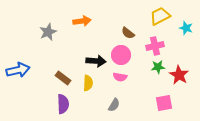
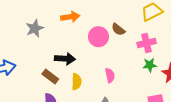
pink circle: (121, 55) -> (98, 37), moved
black arrow: (96, 61) -> (65, 59), moved
pink semicircle: (120, 77) -> (110, 75), turned -112

